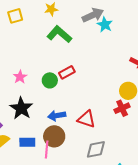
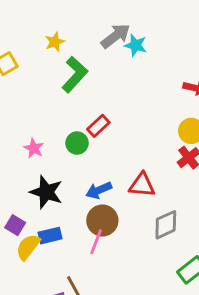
green L-shape: (59, 34) -> (75, 75), turned 105
blue rectangle: (27, 142) -> (50, 236), moved
pink line: (47, 150) -> (96, 242), turned 30

